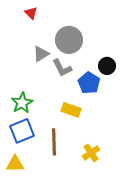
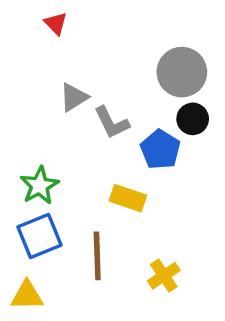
gray circle: (69, 40) -> (182, 72), moved

